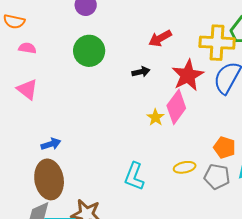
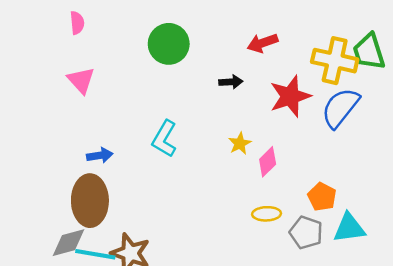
pink semicircle: (27, 48) -> (77, 23), moved, turned 66
pink diamond: (176, 107) -> (268, 162), moved, size x0.7
cyan L-shape: (134, 176) -> (164, 139), moved

